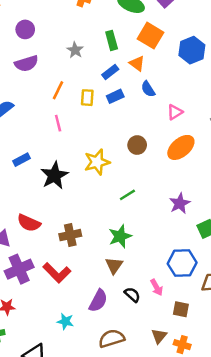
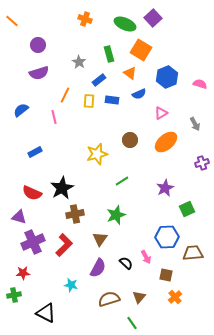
blue hexagon: (192, 50) -> (167, 77), moved
blue rectangle: (110, 72) -> (99, 80), moved
blue semicircle: (148, 89) -> (139, 94), turned -80
blue rectangle: (115, 96) -> (112, 100), turned 32
pink line: (58, 123) -> (54, 117), moved
black star: (54, 175) -> (62, 188), moved
red semicircle: (29, 223) -> (32, 193), moved
brown triangle: (114, 265) -> (100, 239), moved
red L-shape: (57, 273) -> (64, 245), turned -90
brown triangle: (159, 336) -> (139, 297), moved
orange cross: (182, 345) -> (175, 297), moved, turned 32

